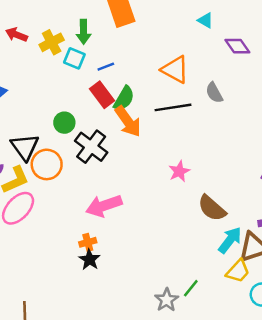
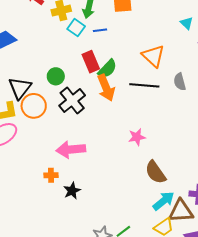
blue line: (106, 67) -> (100, 30), moved
black star: (90, 260) -> (72, 191), moved

